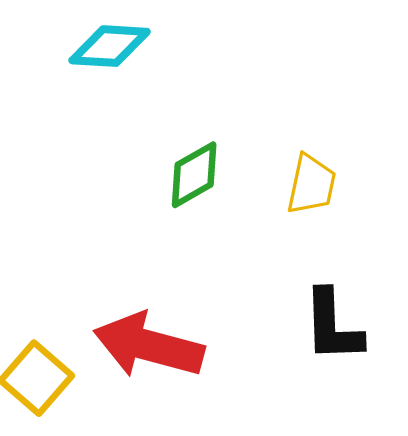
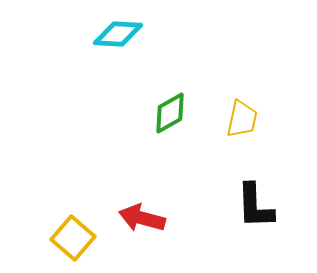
red arrow: (149, 346) -> (142, 218), size x0.7

